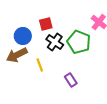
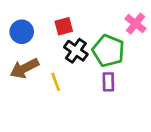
blue circle: (23, 36) -> (22, 32), moved
purple rectangle: (71, 80) -> (108, 82), moved, turned 32

